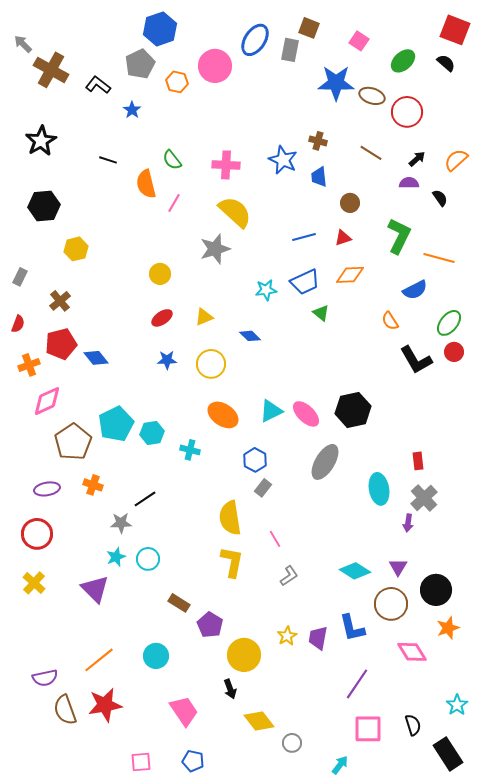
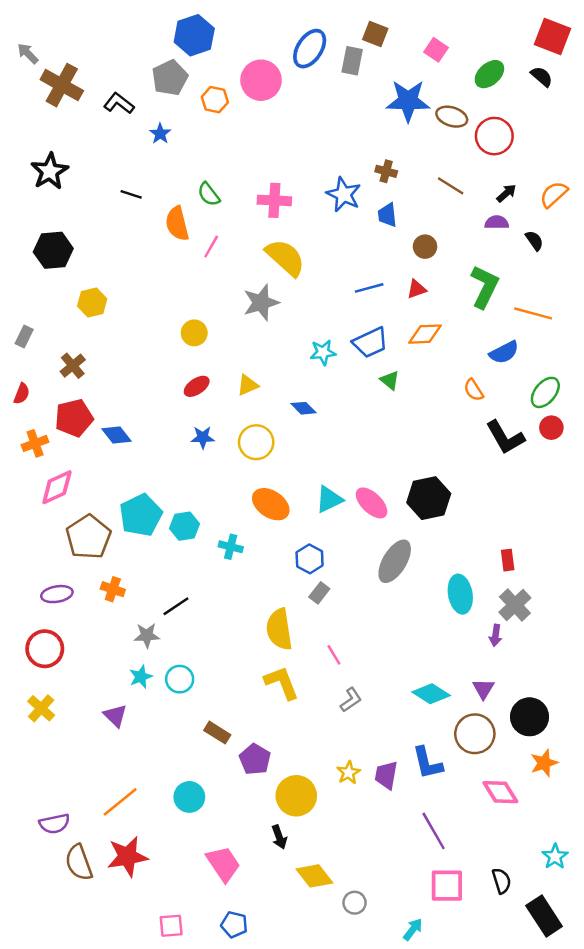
yellow L-shape: (232, 562) -> (282, 683), turned -32
purple triangle: (95, 589) -> (115, 716), size x0.7
purple line: (357, 684) -> (434, 831), turned -64

